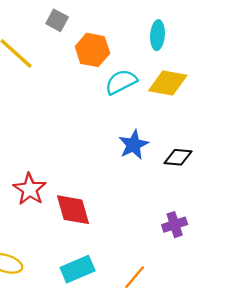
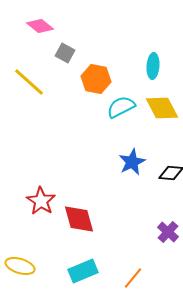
yellow diamond: (168, 83) -> (162, 108), turned 52
purple cross: (175, 225) -> (168, 232), turned -30

